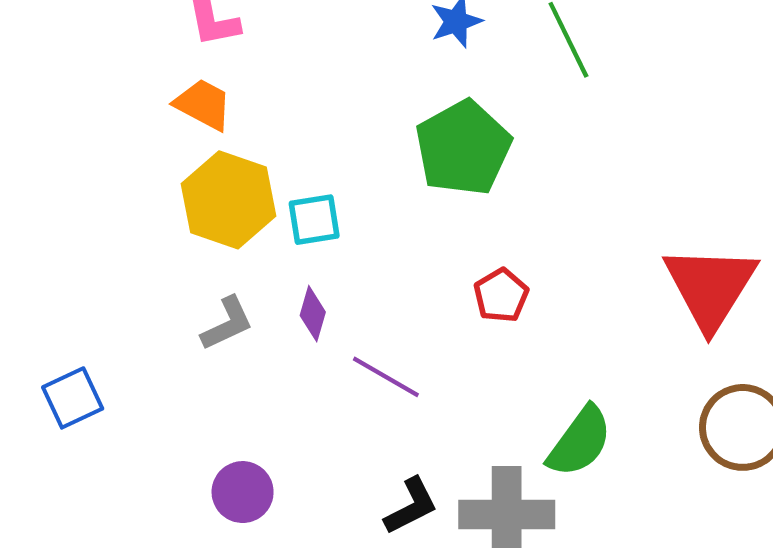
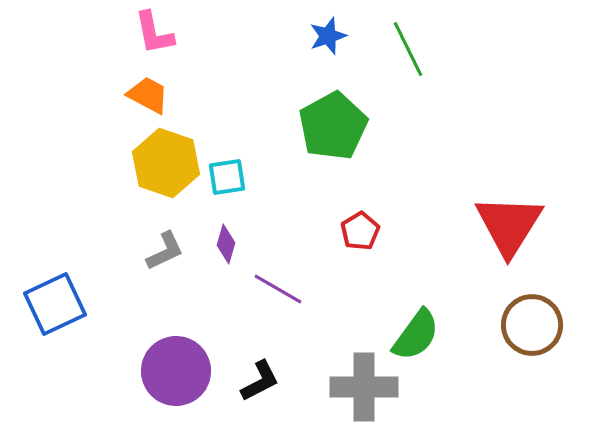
blue square: (73, 398) -> (55, 304), size x1.4
purple circle: (243, 492) -> (176, 371), size x1.6
black L-shape: (411, 506) -> (260, 381), moved

